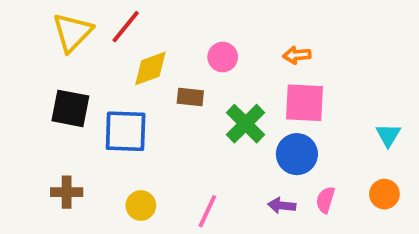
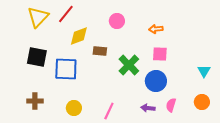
pink circle: (223, 57) -> (117, 21), moved
pink square: (305, 103) -> (160, 54), size x0.7

